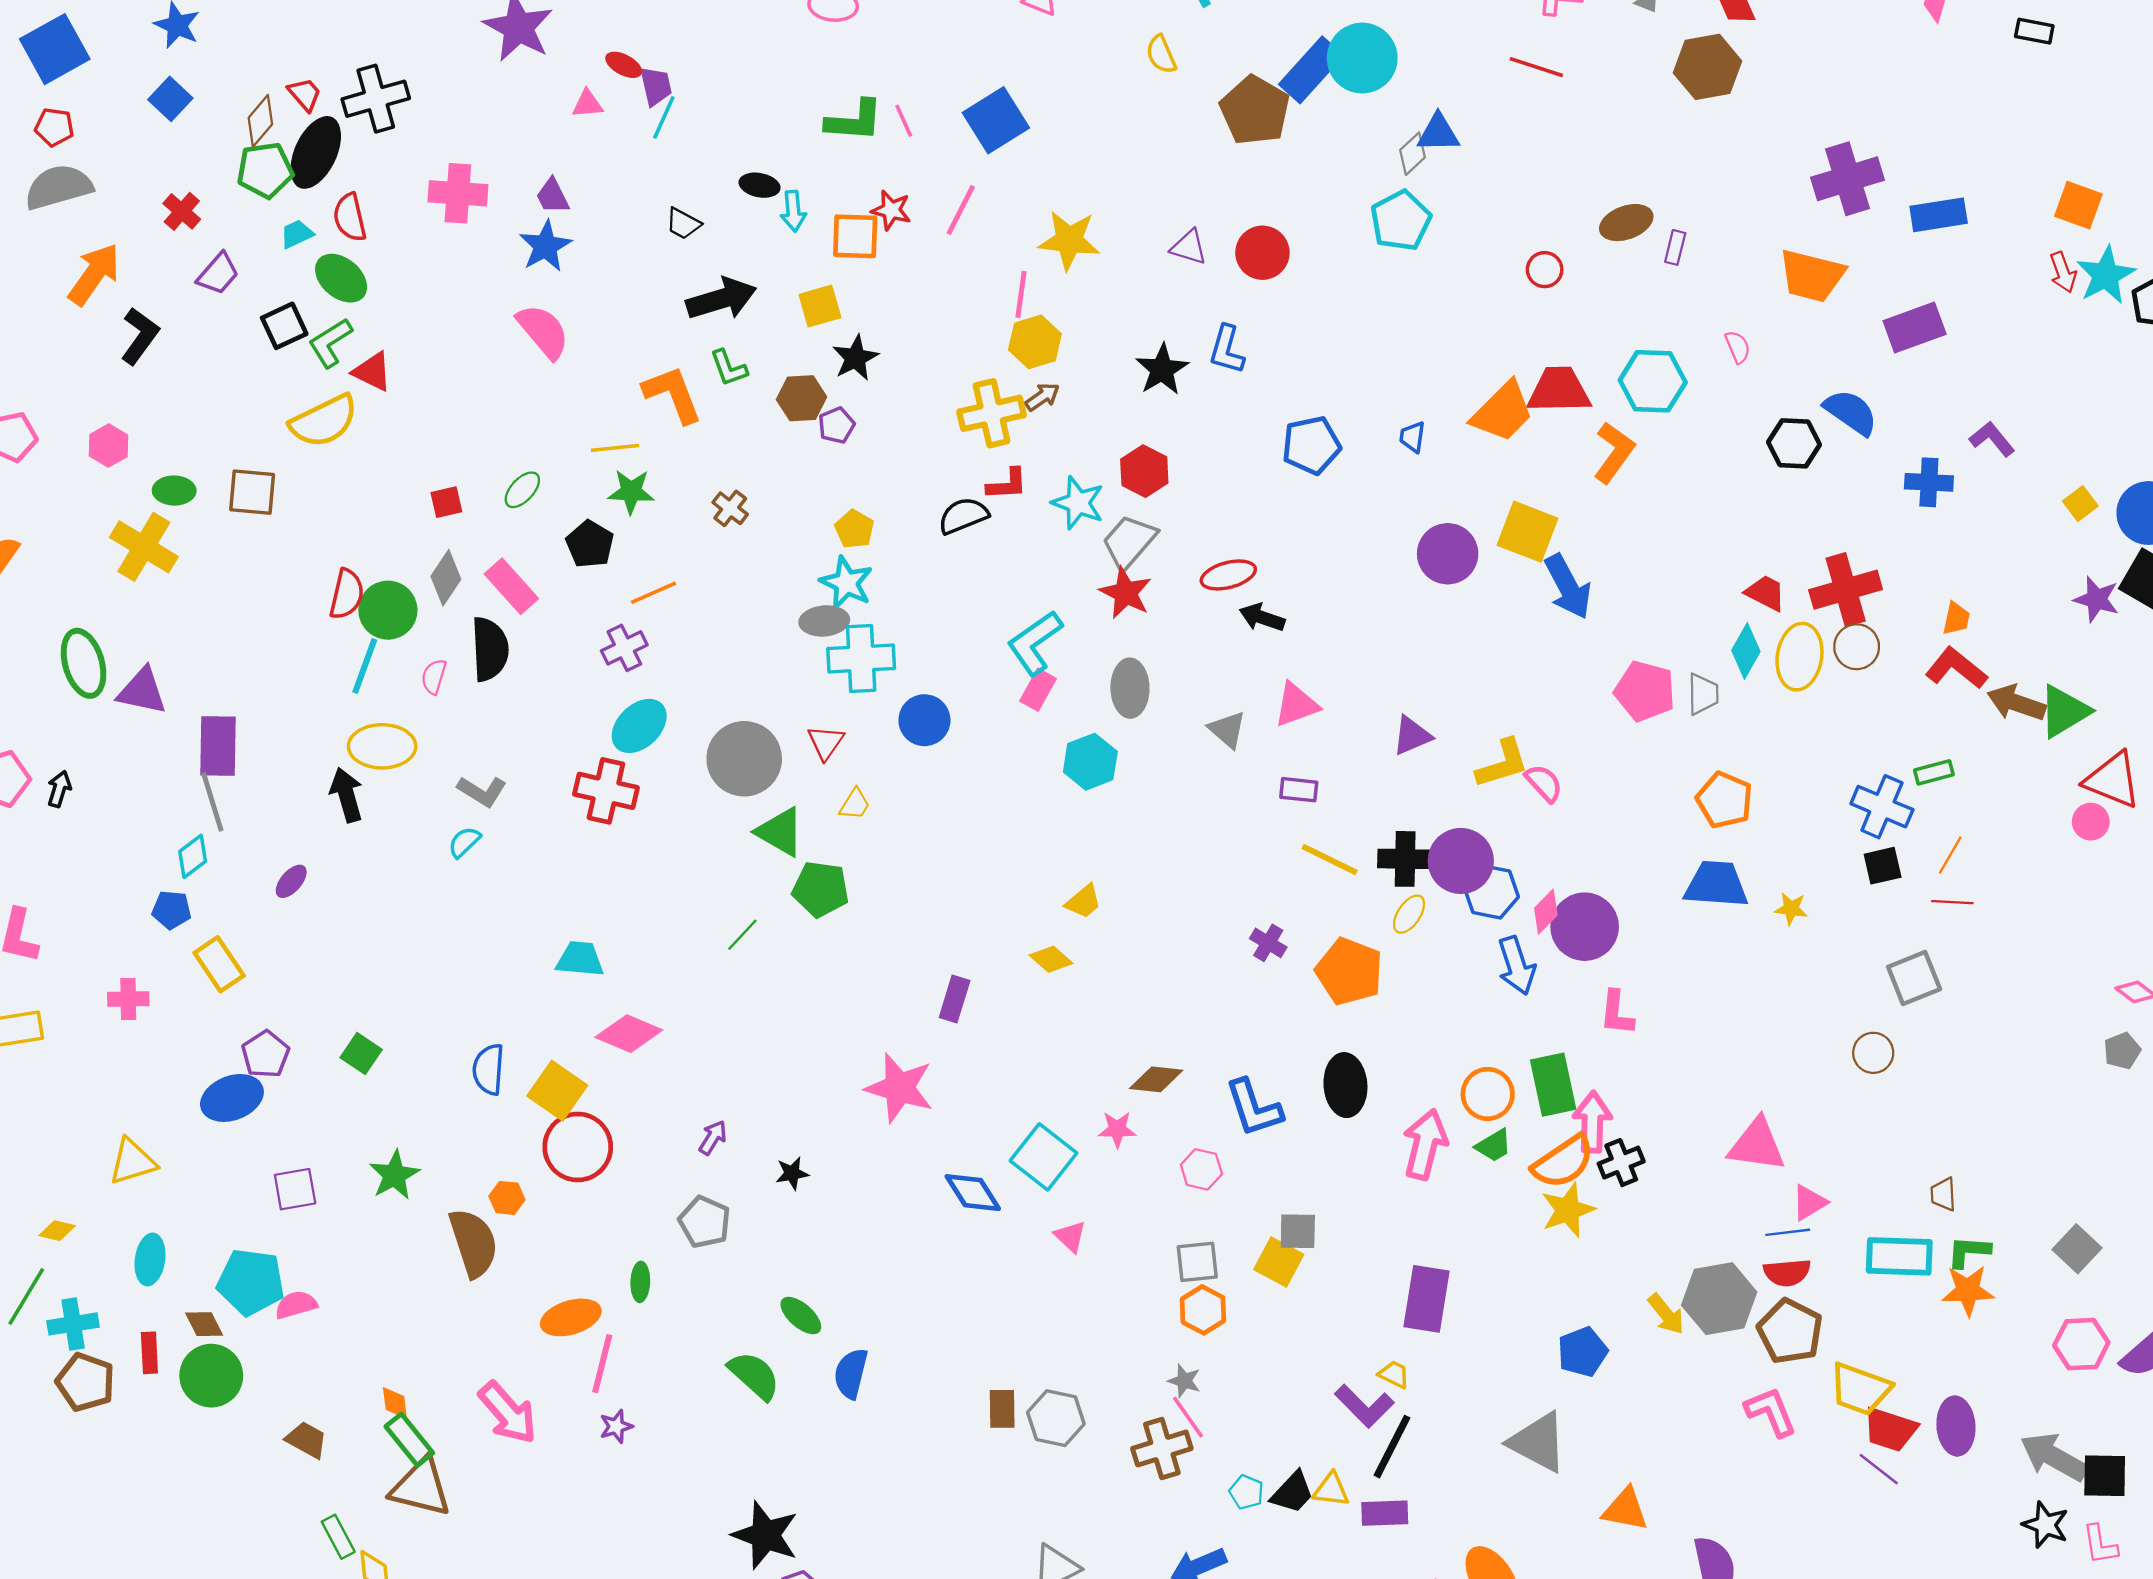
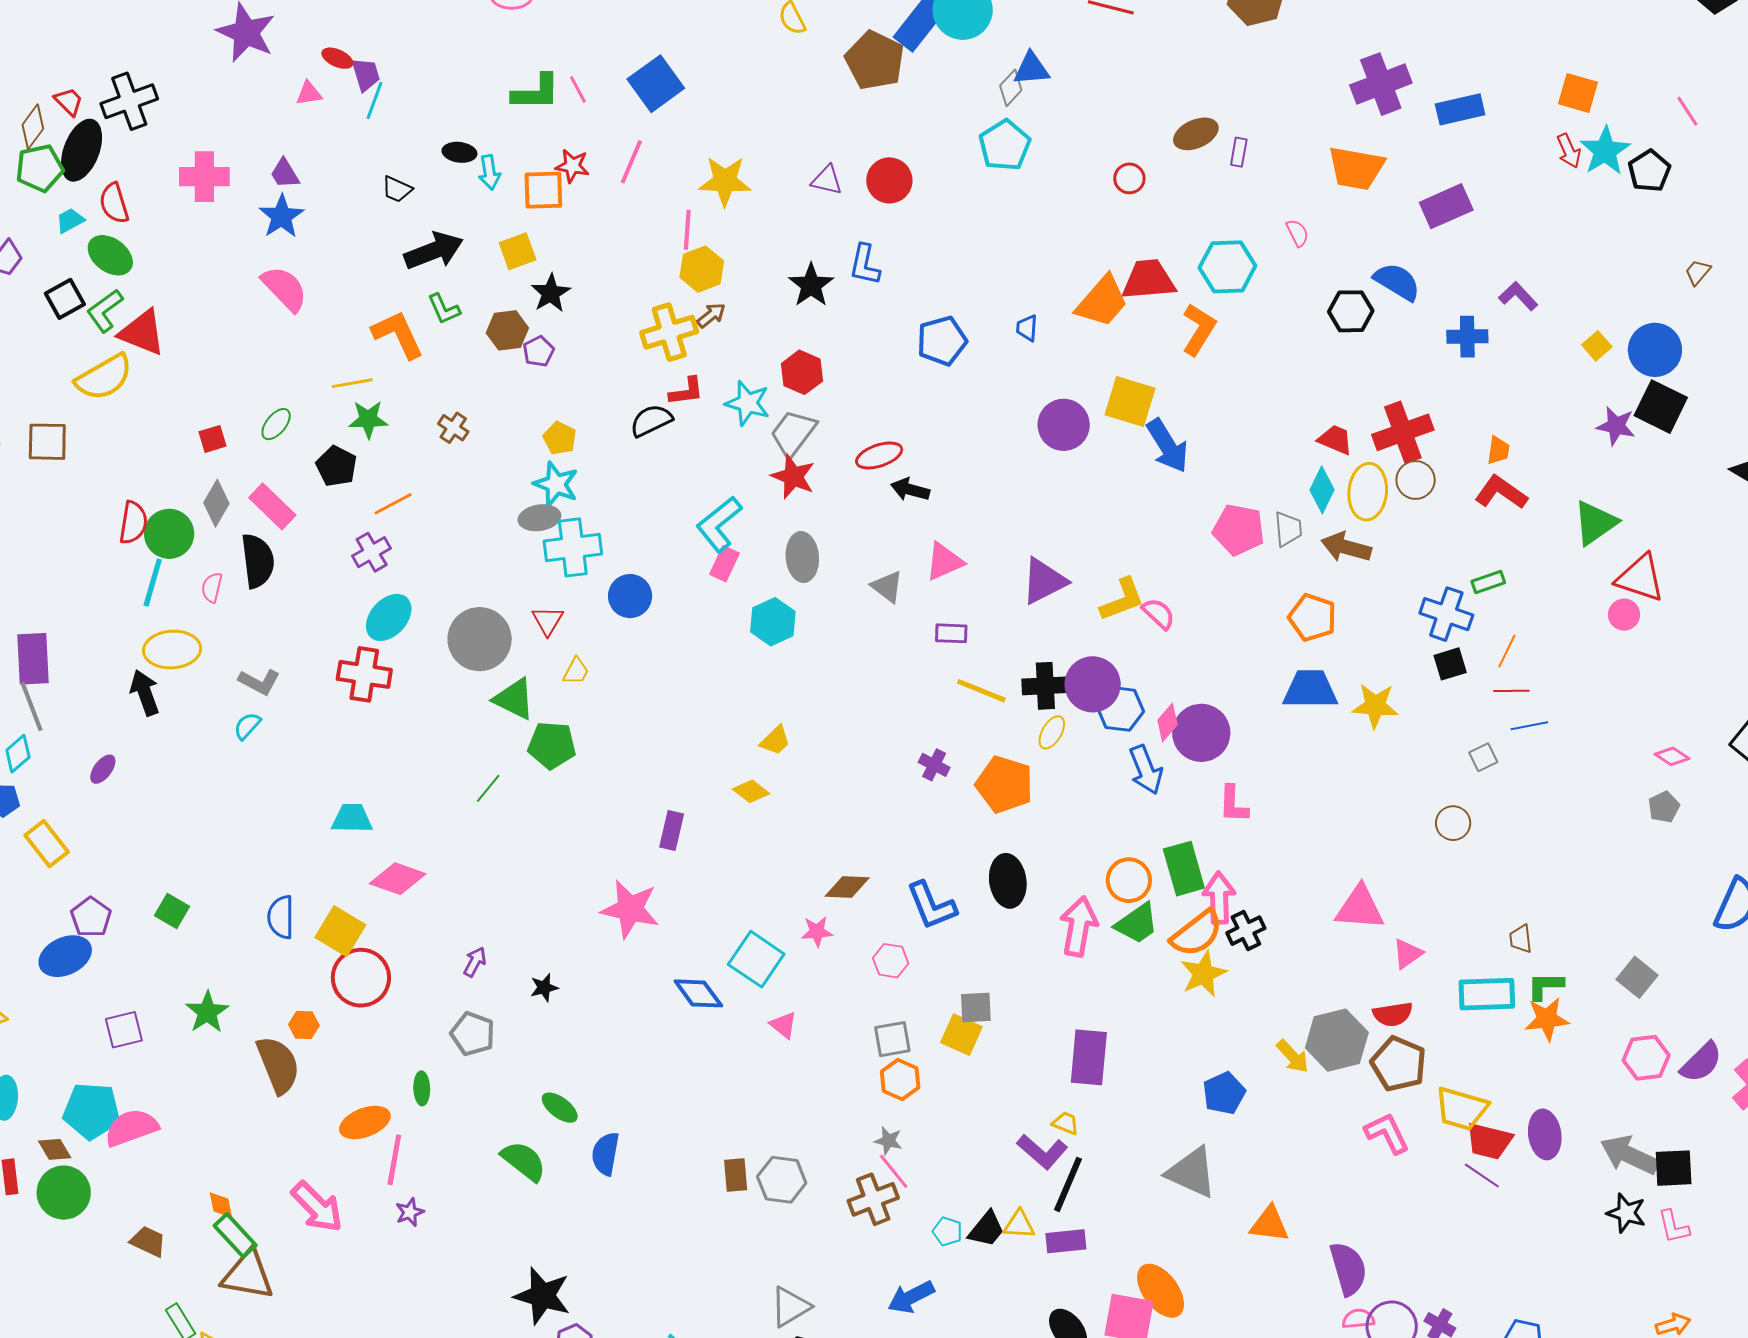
red triangle: (372, 372) -> (142, 333), size x1.4
brown arrow: (2016, 703) -> (1346, 547), moved
purple triangle: (1412, 736) -> (1044, 581), size x1.4
yellow star: (1791, 909) -> (1375, 706), size x1.6
gray square: (1914, 978) -> (1483, 757), size x0.6
green trapezoid: (1494, 1145) -> (1137, 924), size x1.4
blue line: (1788, 1232) -> (1529, 726), moved
pink semicircle: (296, 1305) -> (131, 1128), size x1.5

